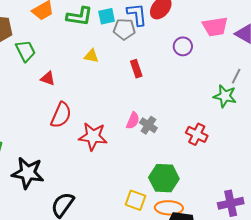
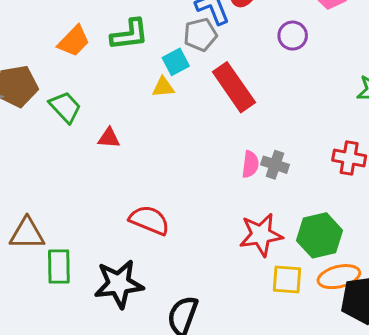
cyan square: (107, 16) -> (176, 62), moved
red rectangle: (136, 69) -> (234, 87), size x1.8
red semicircle: (61, 115) -> (149, 220), moved, turned -76
red star: (93, 136) -> (261, 235), moved

